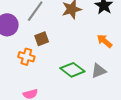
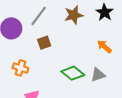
orange cross: (26, 57) -> (20, 68), moved

